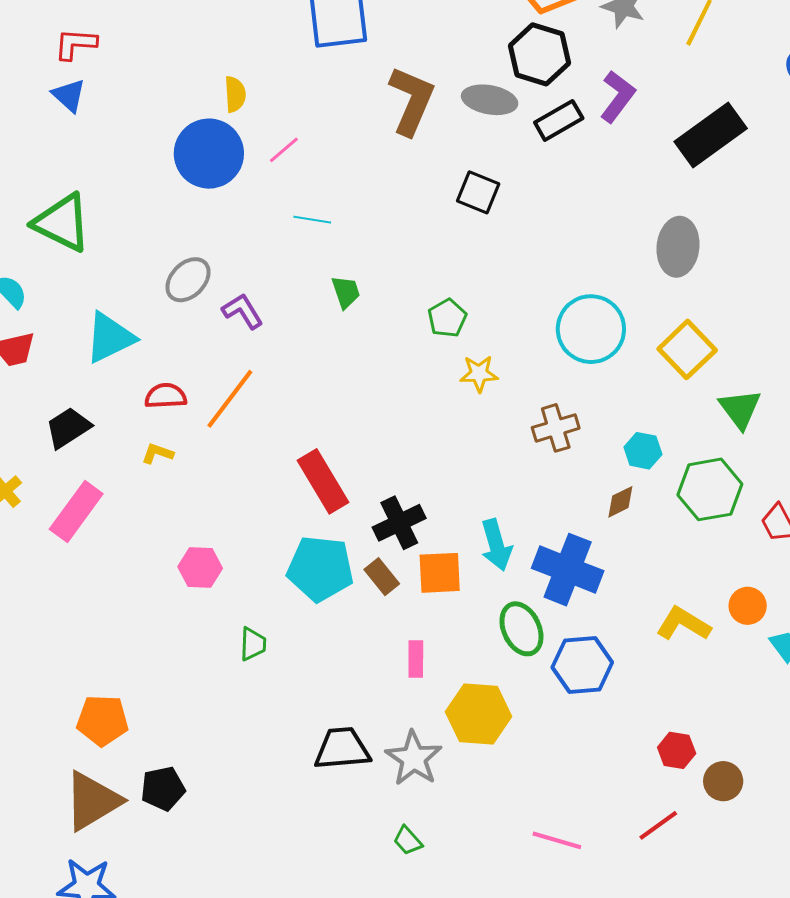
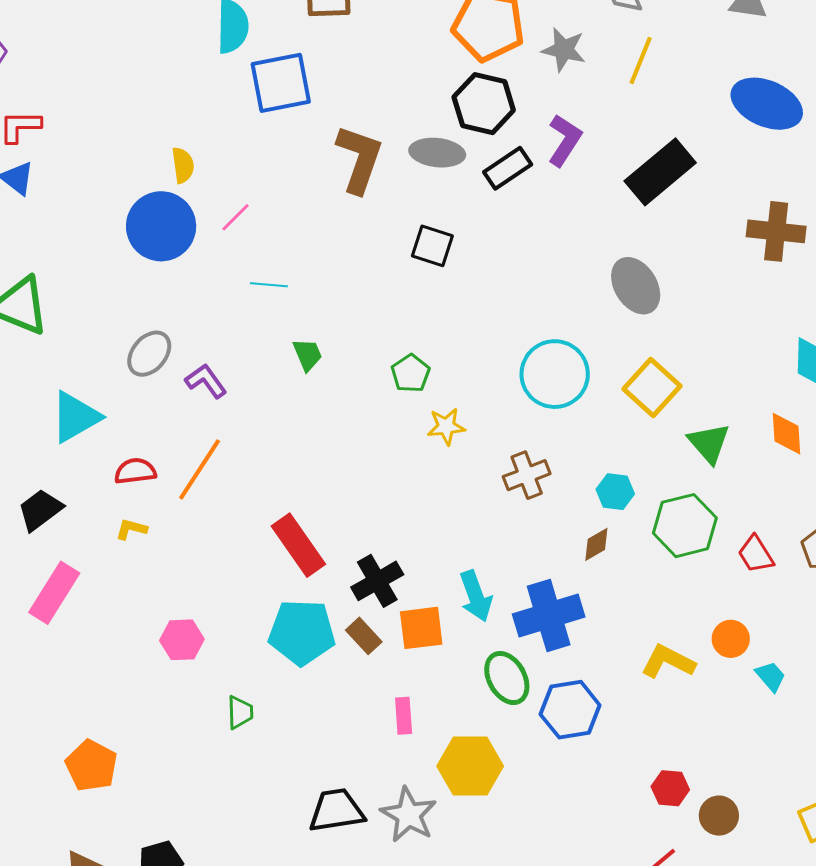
gray ellipse: (678, 247) -> (636, 286), turned -34
blue cross: (568, 570) -> (549, 616), turned -34
orange pentagon: (102, 720) -> (91, 766), moved, turned 30

